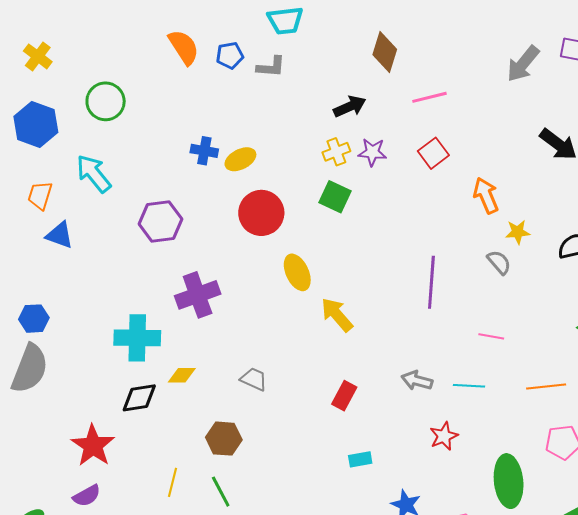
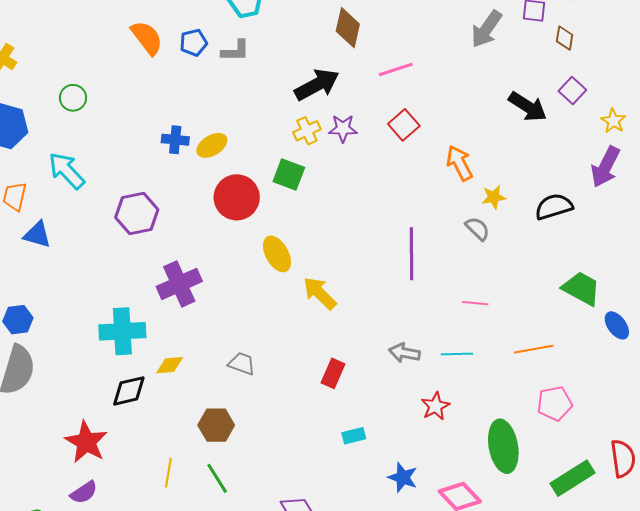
green circle: (106, 101) -> (73, 98), size x0.7
black arrow: (350, 107) -> (317, 85), size x1.4
green square: (335, 197) -> (289, 175), moved

